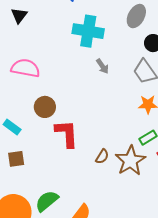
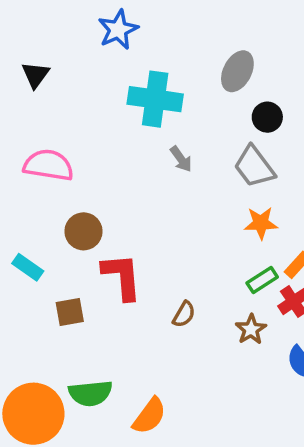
brown square: (16, 159) -> (70, 312), moved
brown star: (130, 161) -> (251, 329), moved, size x0.6
green semicircle: (47, 201) -> (90, 393), turned -145

